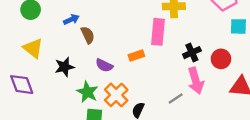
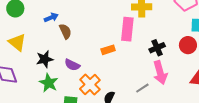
red circle: (221, 59) -> (188, 45), moved
purple semicircle: (104, 65) -> (72, 65), moved
green star: (87, 92) -> (49, 83), moved

